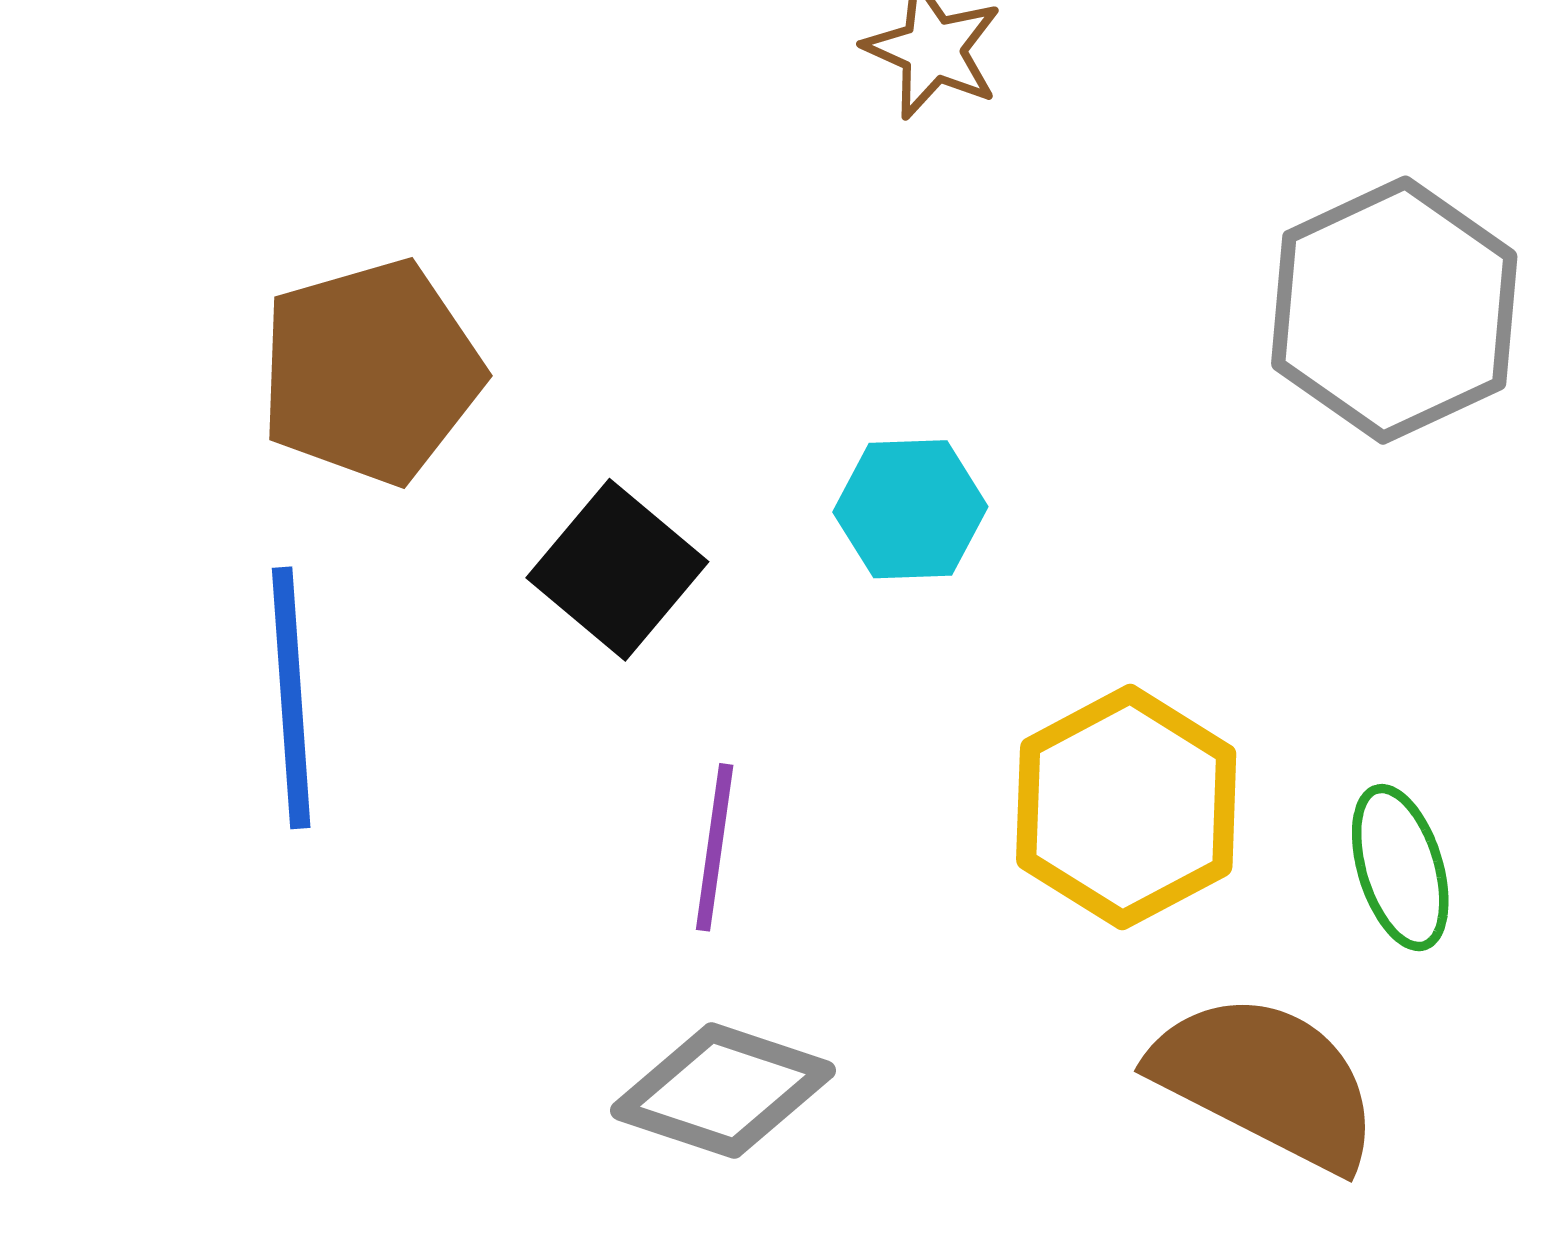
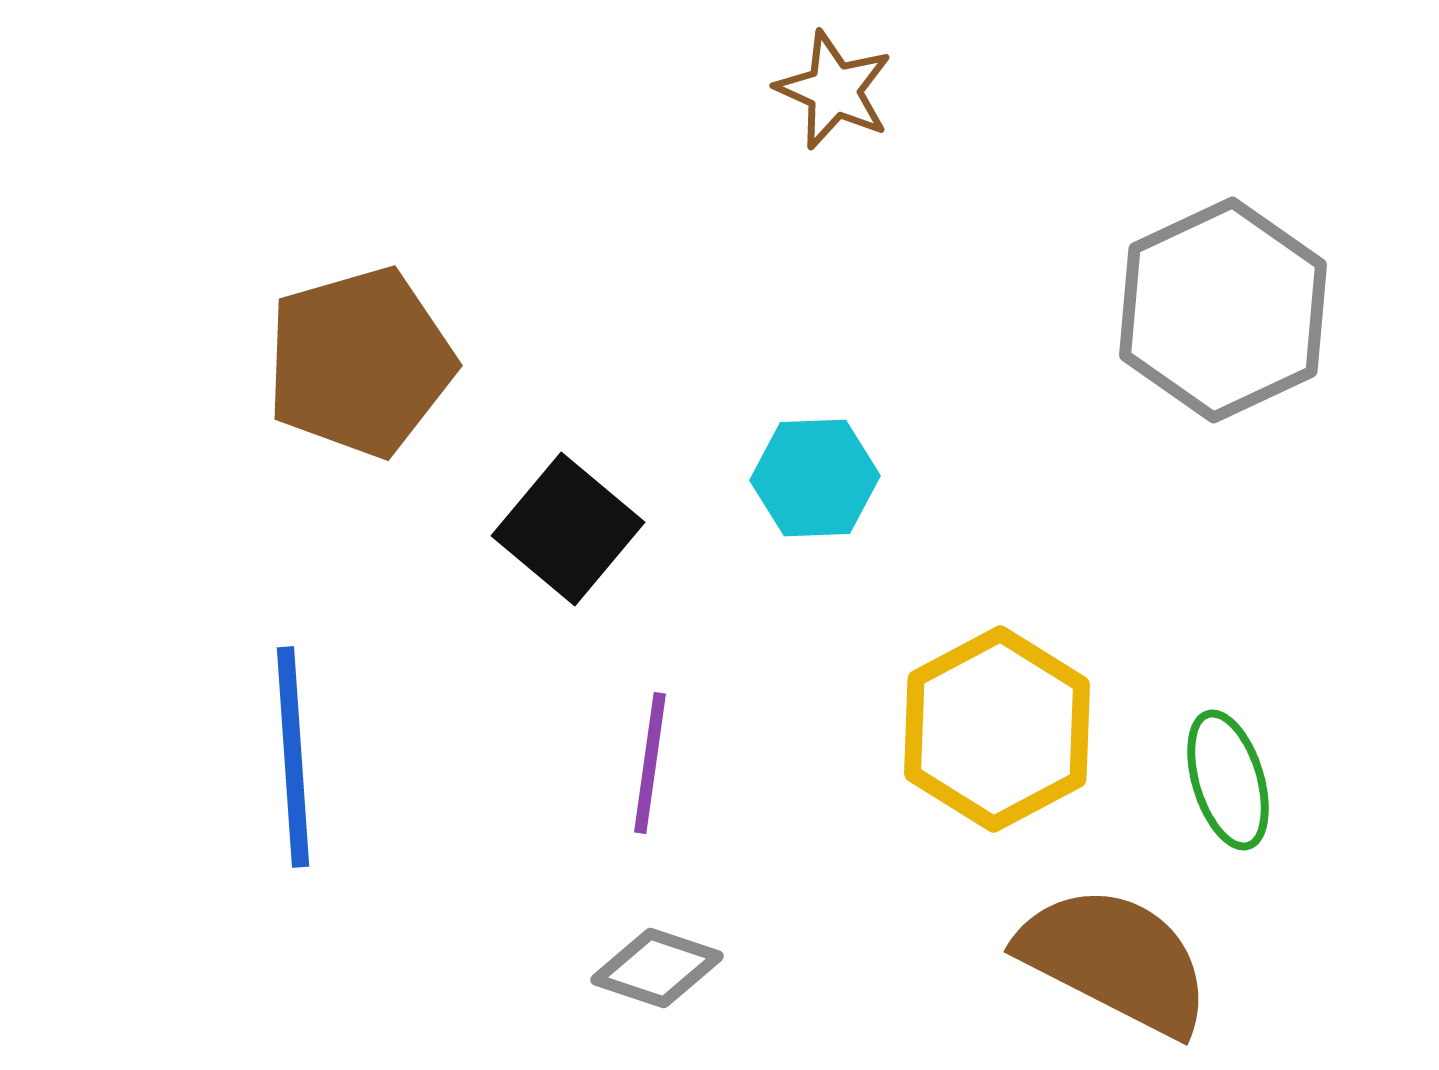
blue line: (291, 698) -> (293, 757), moved
gray diamond: (723, 1091) -> (657, 968), size x0.7

